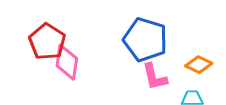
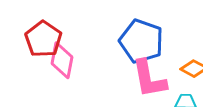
pink L-shape: (155, 77) -> (149, 79), size x1.4

